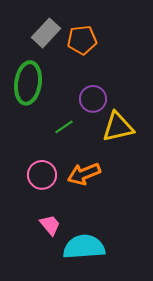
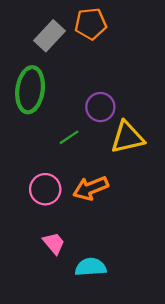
orange pentagon: (82, 40) -> (91, 24), moved
cyan semicircle: (84, 247) -> (91, 267), size x0.7

